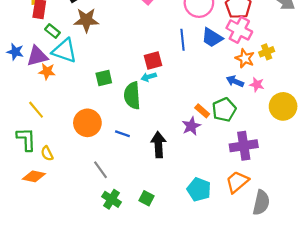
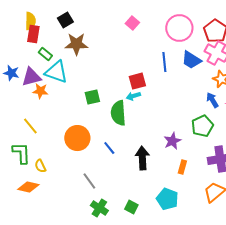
blue arrow: (235, 81) -> (212, 100), turned 35
orange rectangle: (202, 111) -> (182, 167), moved, turned 64
blue line: (122, 134) -> (109, 148), turned 32
cyan pentagon: (199, 189) -> (167, 199), moved

